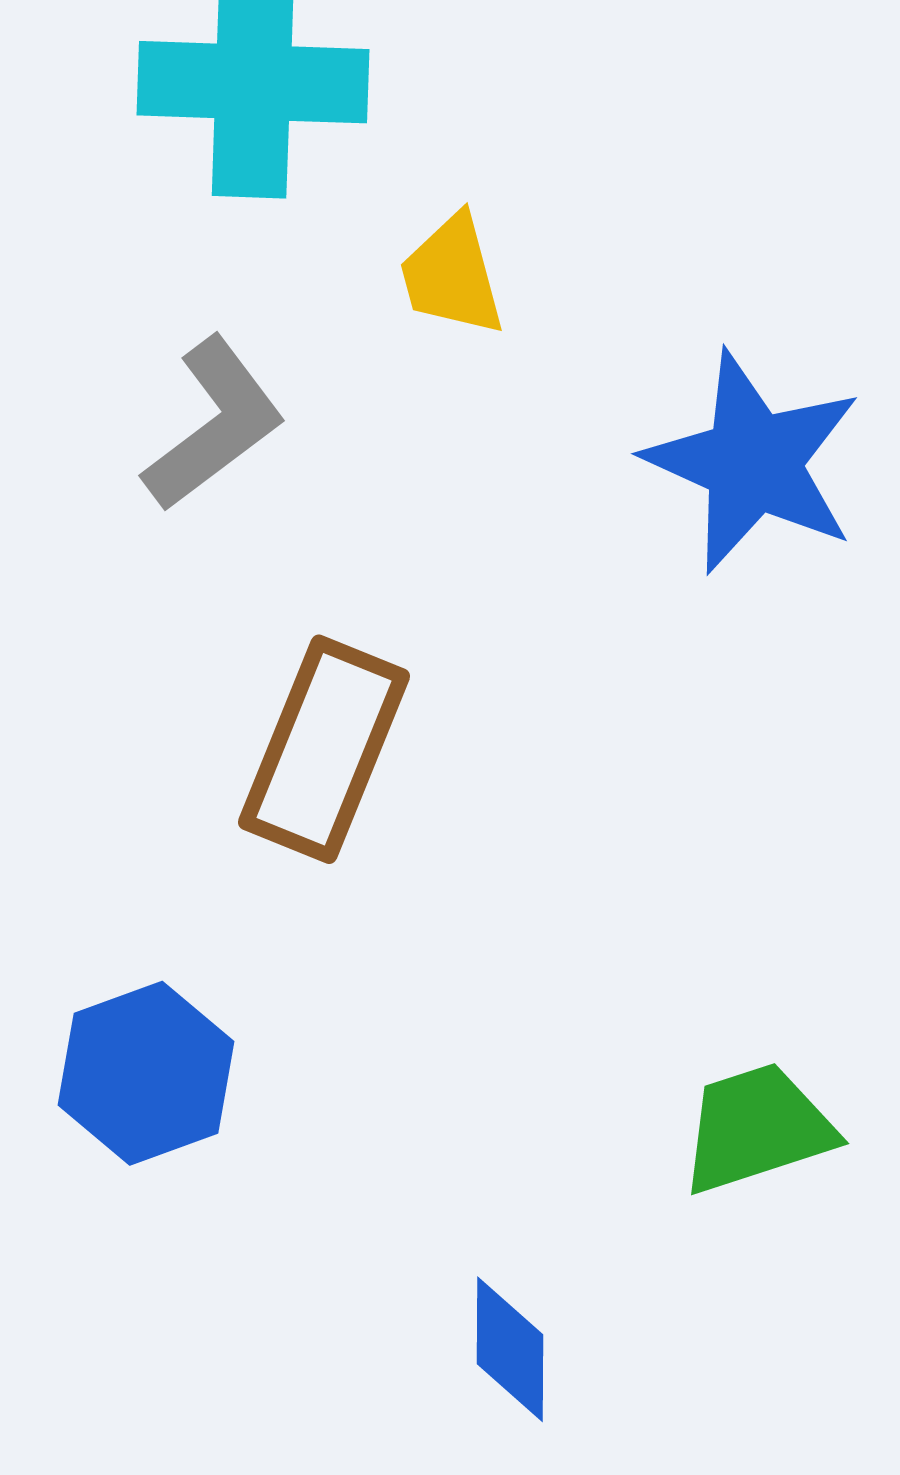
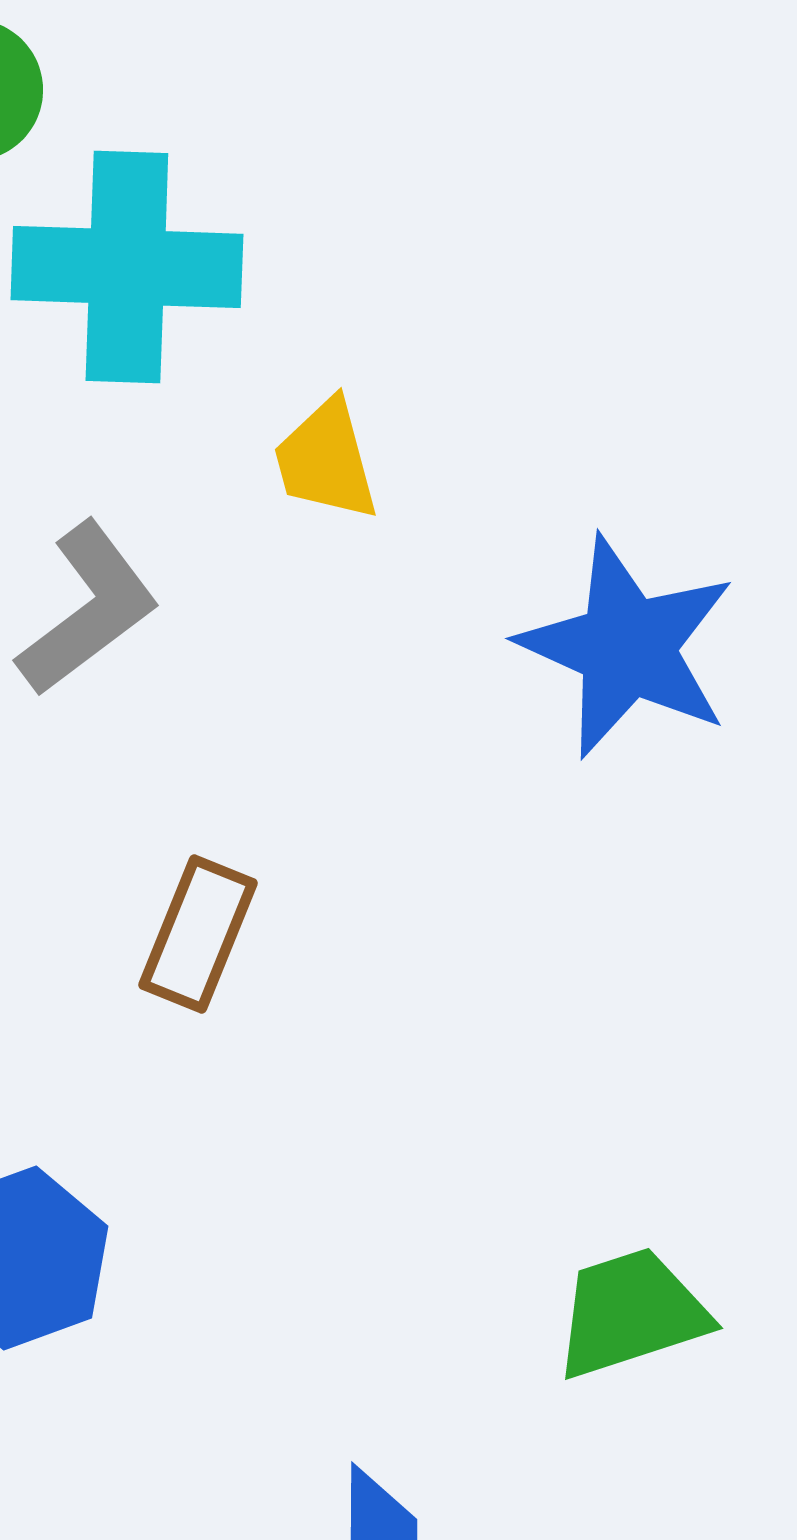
brown rectangle: (324, 749) -> (198, 934), size x0.7

